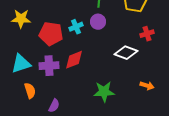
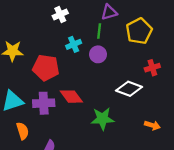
cyan cross: (76, 27) -> (74, 44), moved
red diamond: (74, 60) -> (71, 97), turned 75
green star: (104, 92) -> (102, 119), moved

